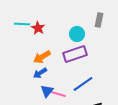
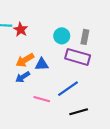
gray rectangle: (99, 20) -> (85, 37), moved
purple rectangle: (75, 54) -> (78, 57), moved, turned 35
blue triangle: (47, 91) -> (42, 64), moved, turned 48

